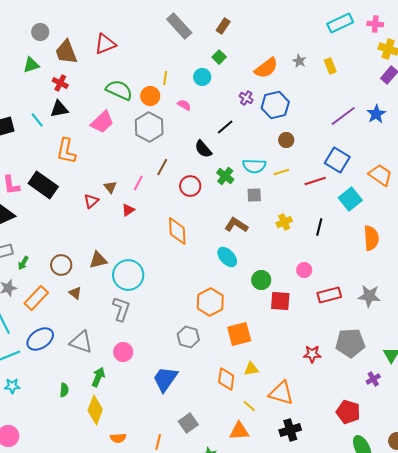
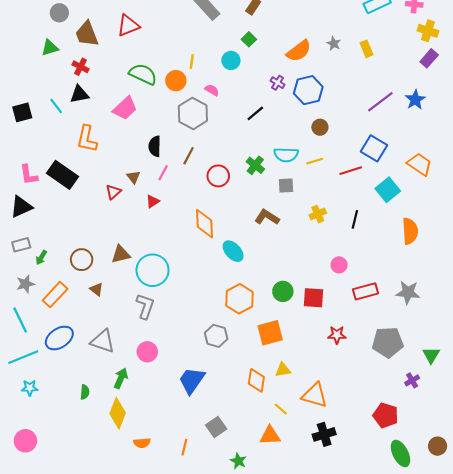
gray hexagon: (149, 127) -> (193, 113), moved
black semicircle: (203, 149) -> (155, 146), moved, turned 42
cyan ellipse: (227, 257) -> (233, 251), moved
green circle: (261, 280) -> (283, 291), moved
red star: (312, 354) -> (337, 335), moved

